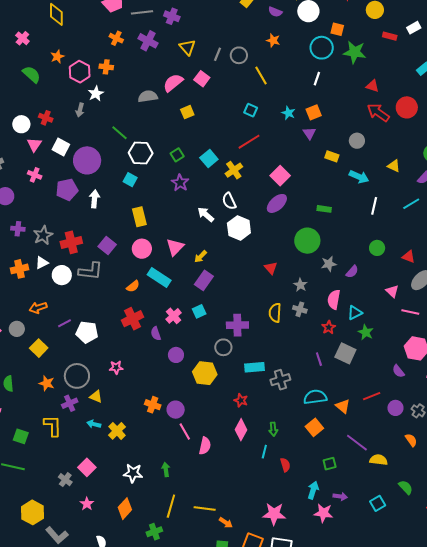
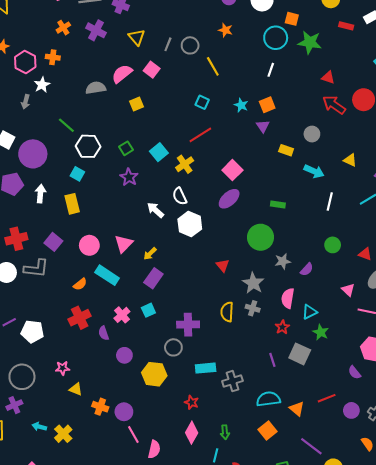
orange cross: (116, 38) -> (63, 28), turned 32
yellow rectangle: (139, 217) -> (72, 204), moved
gray star: (300, 285) -> (253, 283), size x1.5
yellow triangle: (96, 397) -> (76, 389), moved

